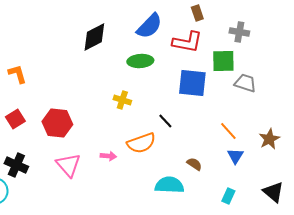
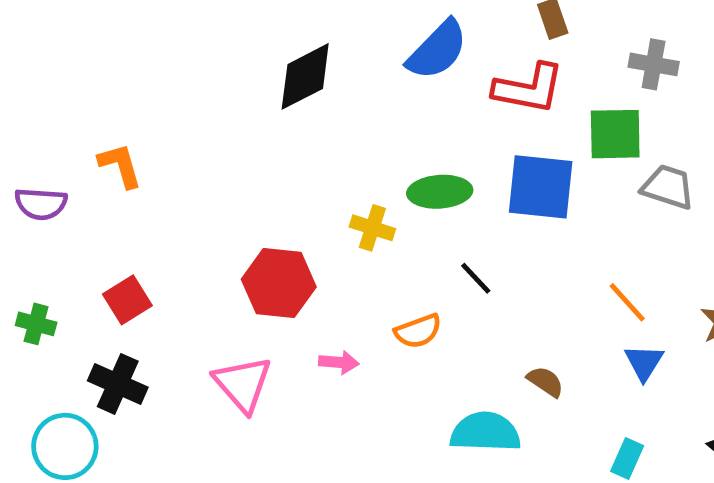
green ellipse: (140, 61) -> (440, 192), moved
red square: (15, 119) -> (127, 300), moved
red hexagon: (57, 123) -> (279, 283), moved
orange semicircle: (141, 143) -> (418, 331), size x0.7

